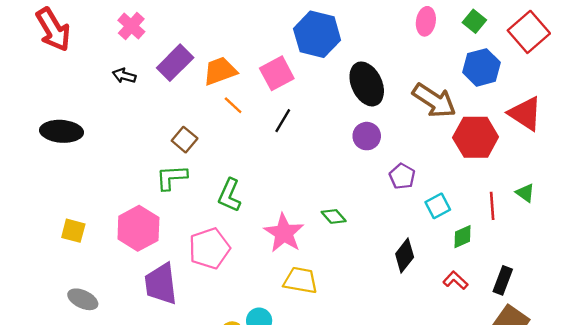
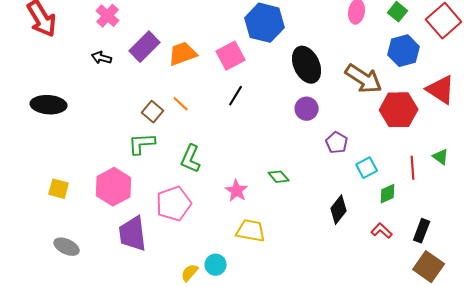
orange line: (233, 105) -> (181, 104), moved
pink star: (284, 233) -> (237, 191), size x0.7

